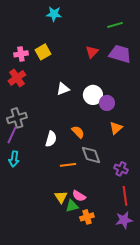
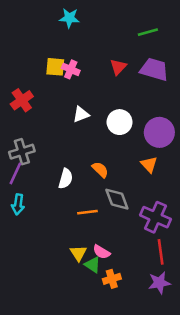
yellow square: (43, 52) -> (55, 67), turned 35
pink cross: (21, 54) -> (71, 69), moved, turned 32
purple circle: (107, 103) -> (159, 132), moved, size x1.5
orange triangle: (116, 128) -> (149, 164), turned -32
purple cross: (121, 169) -> (156, 217), size x1.6
green triangle: (72, 206) -> (93, 265), turned 48

